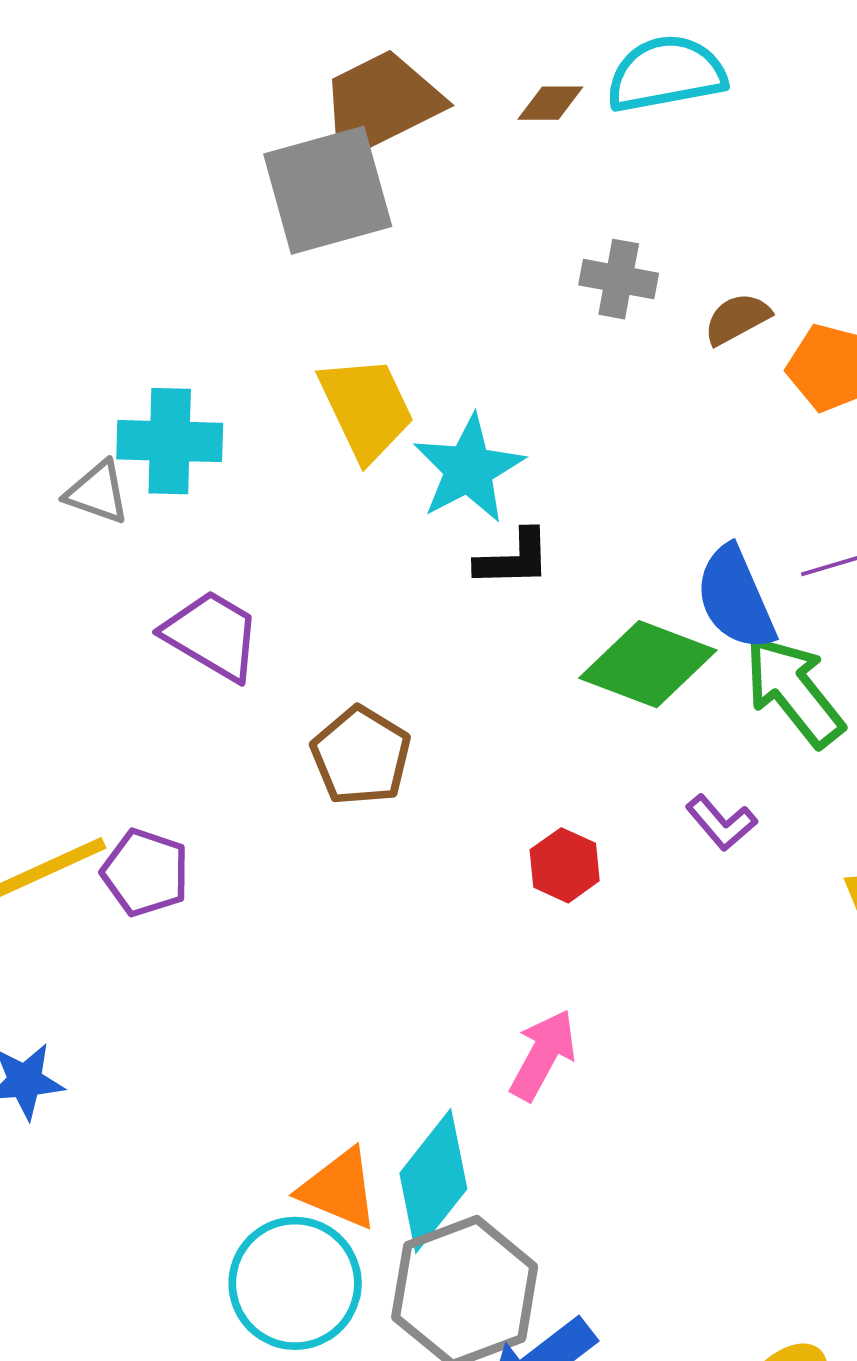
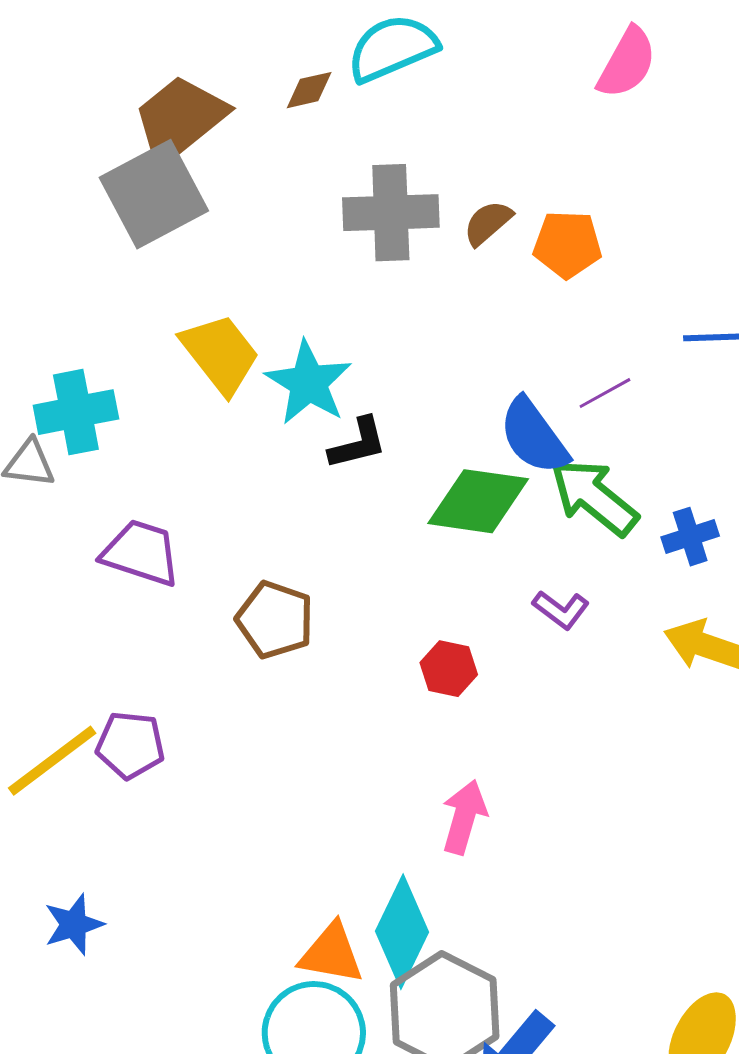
gray cross: (619, 279) -> (391, 213), size x1.6

